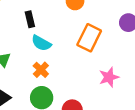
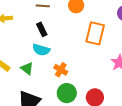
cyan semicircle: (41, 43) -> (41, 50), moved

